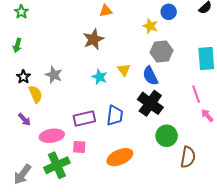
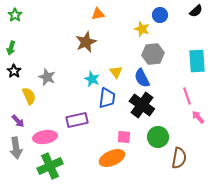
black star: (23, 77) -> (14, 71), moved
blue trapezoid: (115, 115) -> (107, 98), moved
pink square: (79, 147) -> (124, 137), moved
gray arrow: (22, 174) -> (16, 148), moved, turned -45

